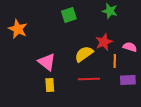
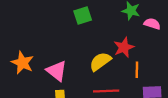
orange star: (18, 29) -> (22, 63), moved
pink semicircle: (130, 47) -> (152, 24), moved

